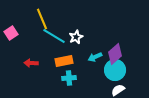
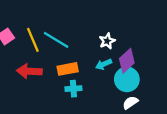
yellow line: (42, 19) -> (33, 40), moved
white star: (76, 37) -> (107, 41), moved
red arrow: (31, 63) -> (29, 71), size x1.5

